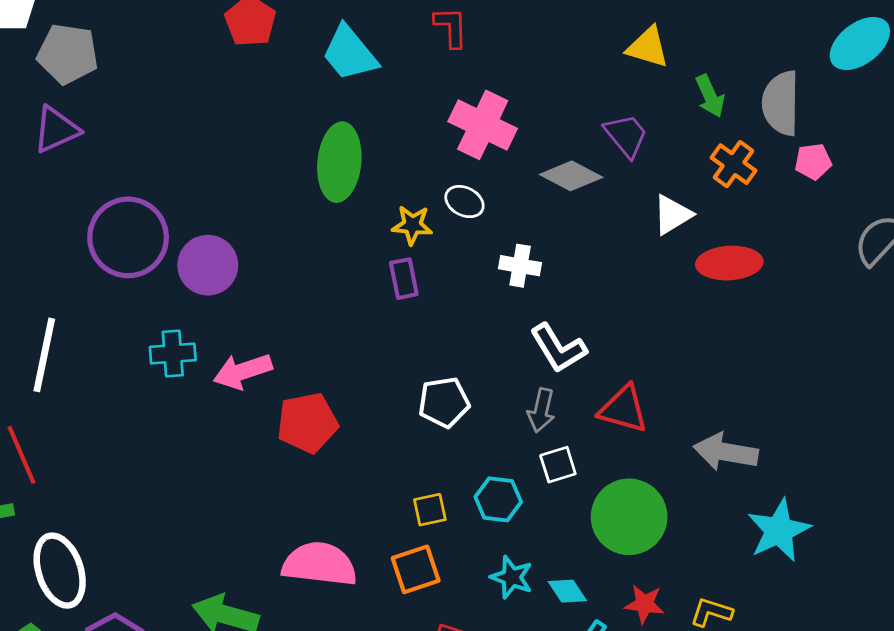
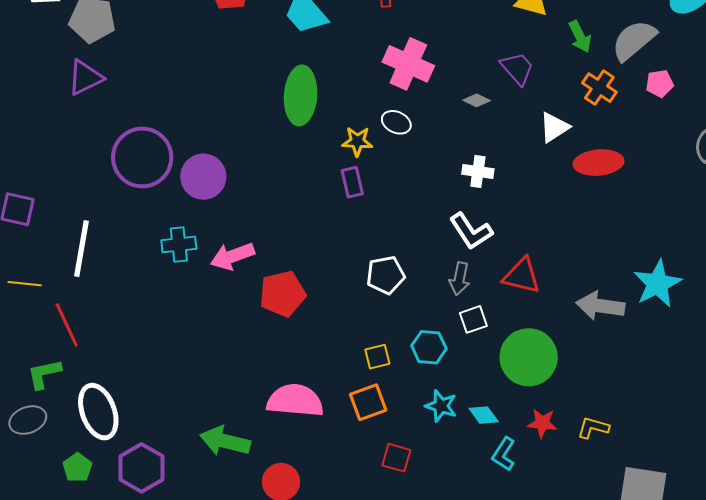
gray semicircle: (781, 103) -> (634, 40), turned 51
gray diamond: (571, 176) -> (477, 100), size x0.6
white cross: (520, 266) -> (478, 171), moved
cyan star: (779, 530) -> (657, 284), moved

